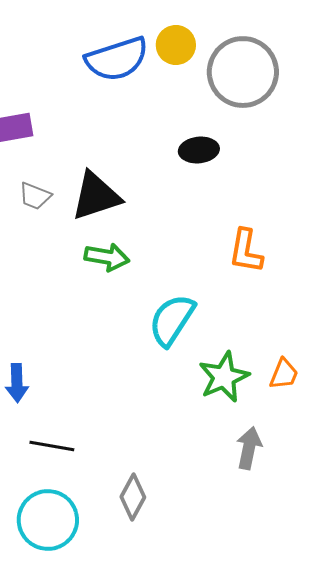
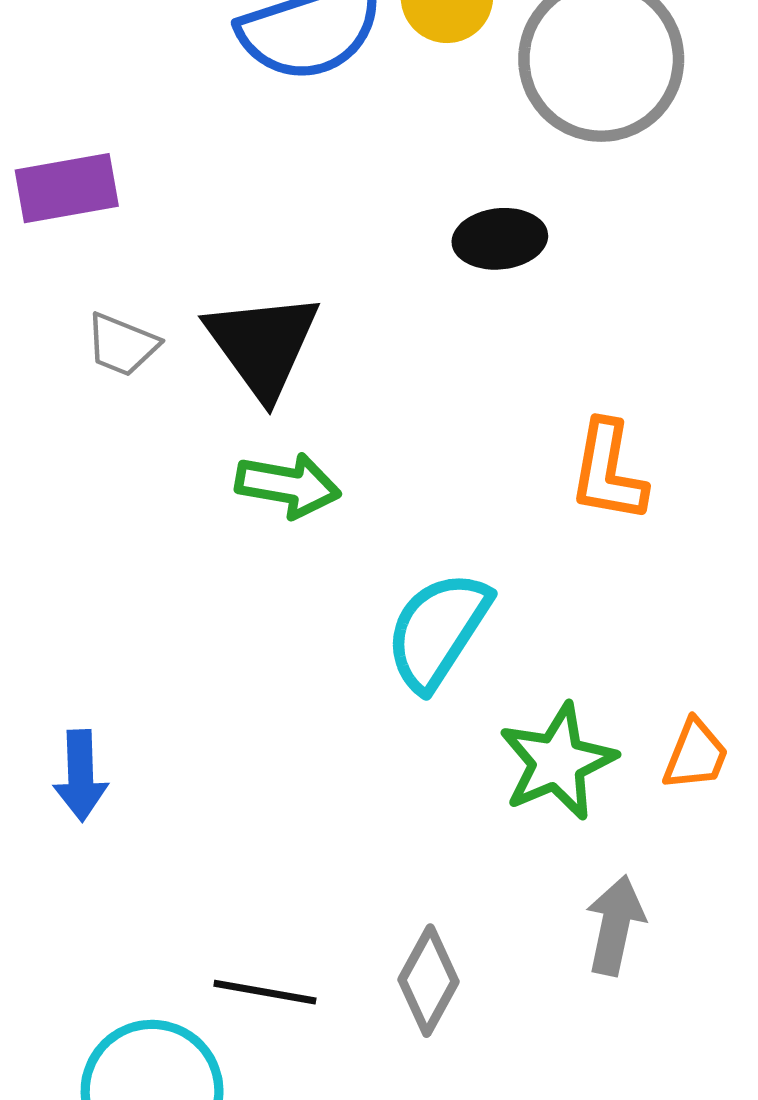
black triangle: (96, 196) -> (263, 345), turned -48
black line: (52, 446) -> (265, 992), moved
gray diamond: (133, 497) -> (428, 981), moved

